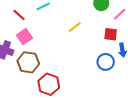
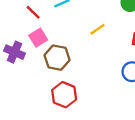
brown hexagon: (28, 62) -> (57, 58), moved

